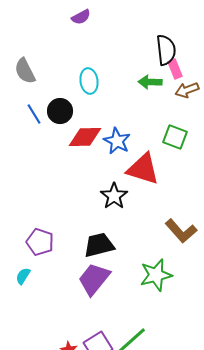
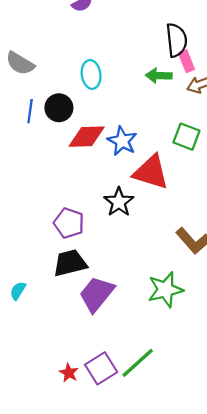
gray semicircle: (25, 71) -> (20, 63), turned -32
blue line: (34, 114) -> (30, 111), turned 40
purple pentagon: (40, 242) -> (69, 223), moved
black trapezoid: (99, 245) -> (70, 263), moved

